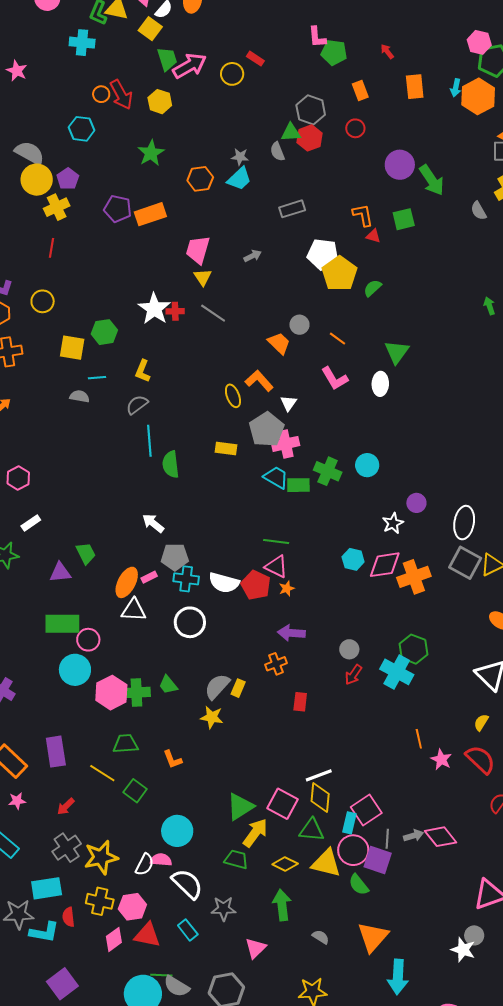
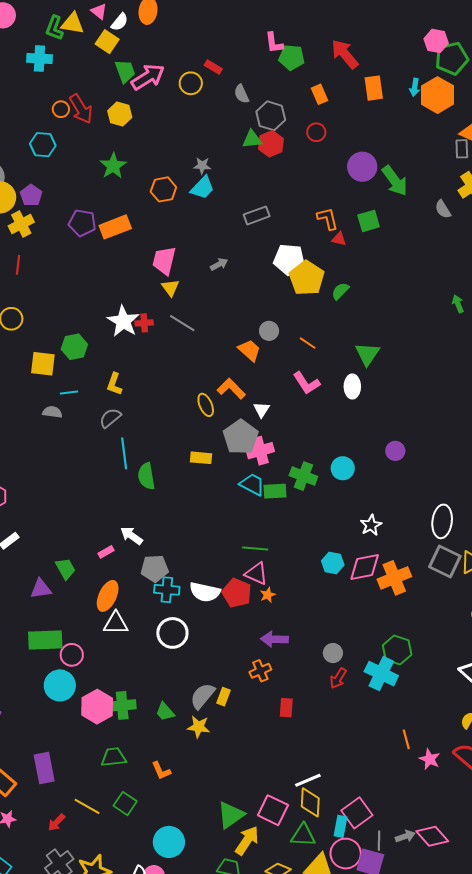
red arrow: (387, 51) -> (345, 54), size x2.0
gray semicircle: (277, 152) -> (241, 94), moved
purple circle: (416, 503) -> (395, 451), moved
pink rectangle: (149, 577) -> (106, 552), moved
green trapezoid: (168, 685) -> (165, 712), moved
yellow line: (102, 773) -> (87, 806), moved

